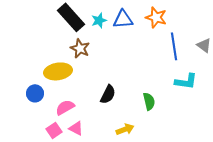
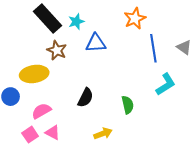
orange star: (156, 17) -> (135, 18), turned 30
blue triangle: (123, 19) -> (96, 43), moved
cyan L-shape: (186, 81) -> (166, 84), turned -40

